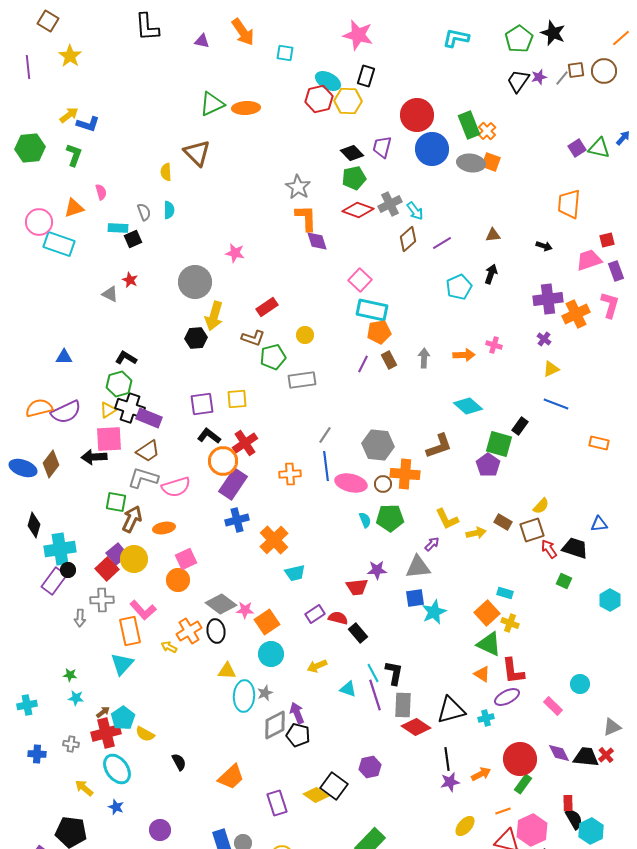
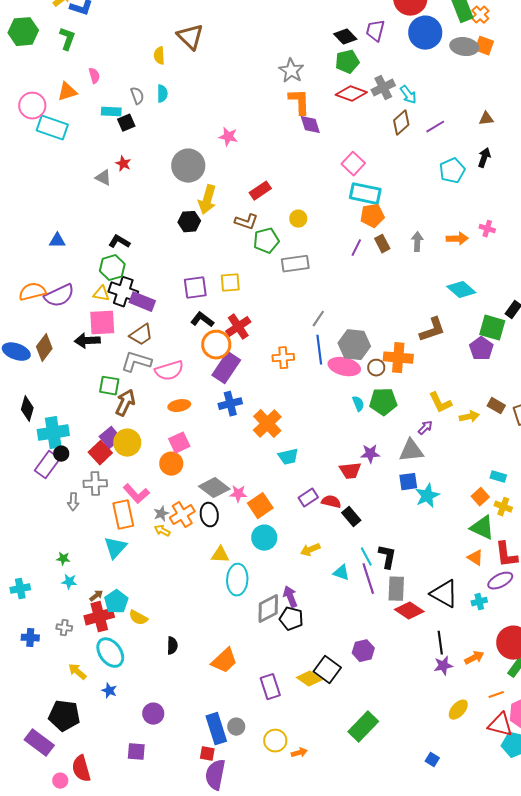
yellow triangle: (108, 410) -> (101, 294), turned 42
gray hexagon: (378, 445) -> (354, 345), moved
orange ellipse: (164, 528) -> (179, 406), moved
orange square: (487, 613) -> (480, 497), size x0.7
gray star: (265, 693) -> (161, 514), moved
black triangle: (451, 710) -> (444, 594), turned 44
black semicircle: (179, 762) -> (172, 646), turned 30

